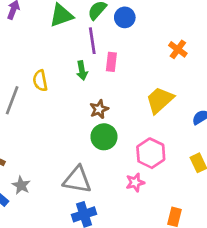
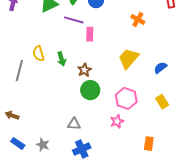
purple line: (92, 41) -> (74, 20), turned -60
green arrow: (82, 71) -> (61, 59), moved
gray triangle: (77, 180) -> (74, 124), size x0.6
gray star: (21, 185) -> (43, 145), moved

